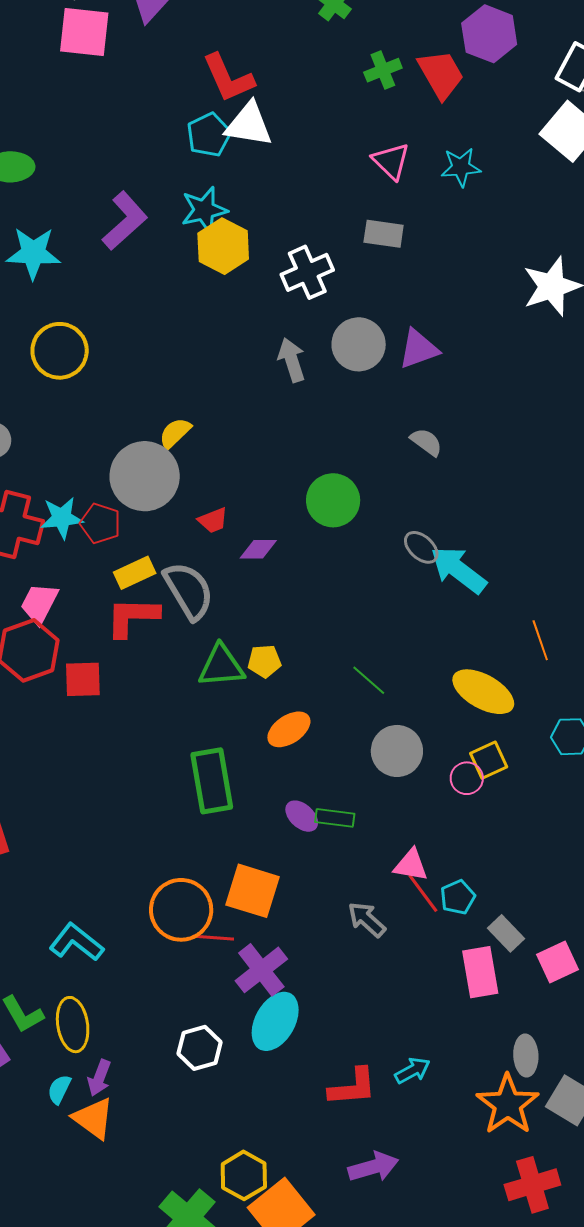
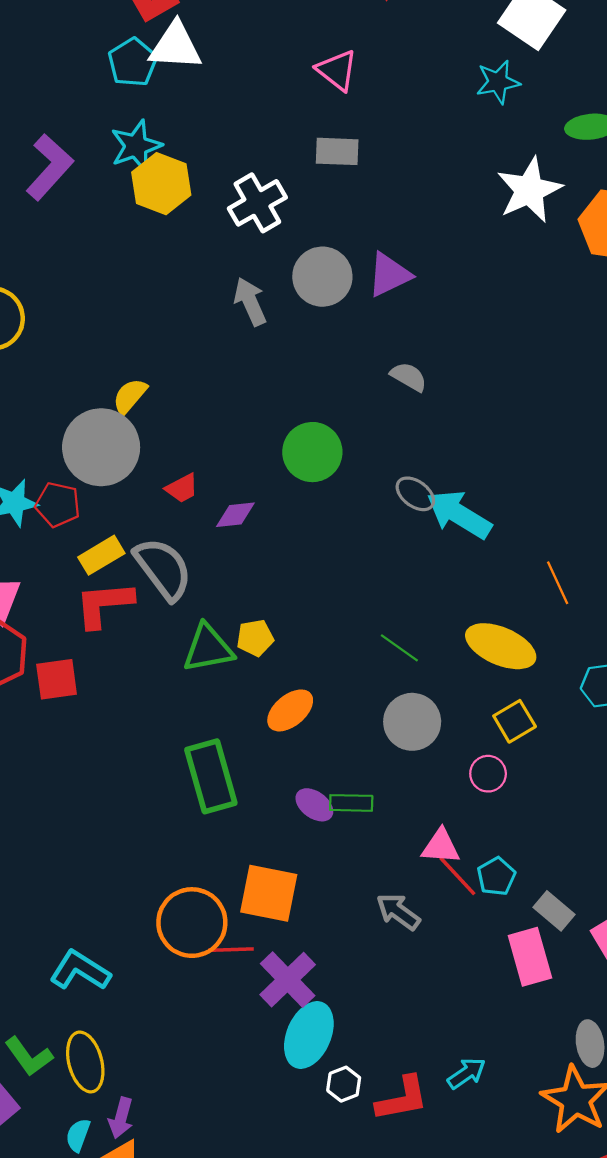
cyan star: (461, 167) -> (498, 82), moved
green line: (369, 680) -> (399, 648), moved
pink circle: (467, 778) -> (488, 774), moved
white hexagon: (200, 1048) -> (344, 1084), moved, size x0.7

